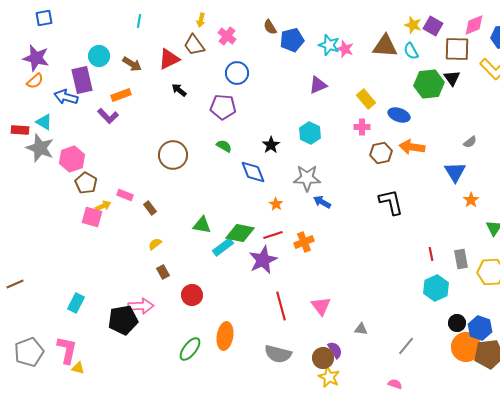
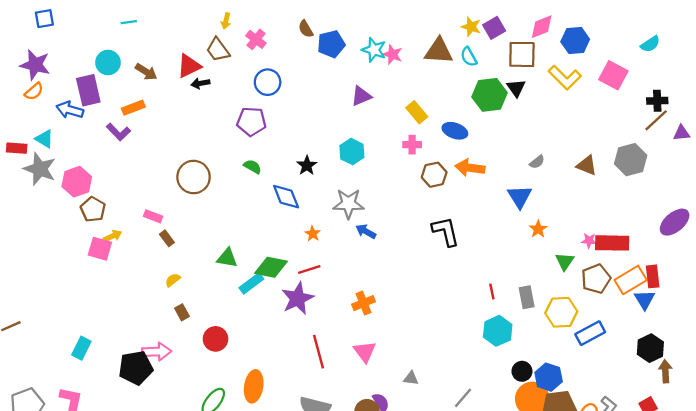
cyan line: (139, 21) -> (129, 22), moved, turned 72
purple square: (433, 26) -> (494, 28), turned 30
black arrow: (179, 90) -> (200, 83), moved, turned -49
pink rectangle: (125, 195) -> (153, 216), moved
orange cross: (304, 242) -> (364, 303), moved

